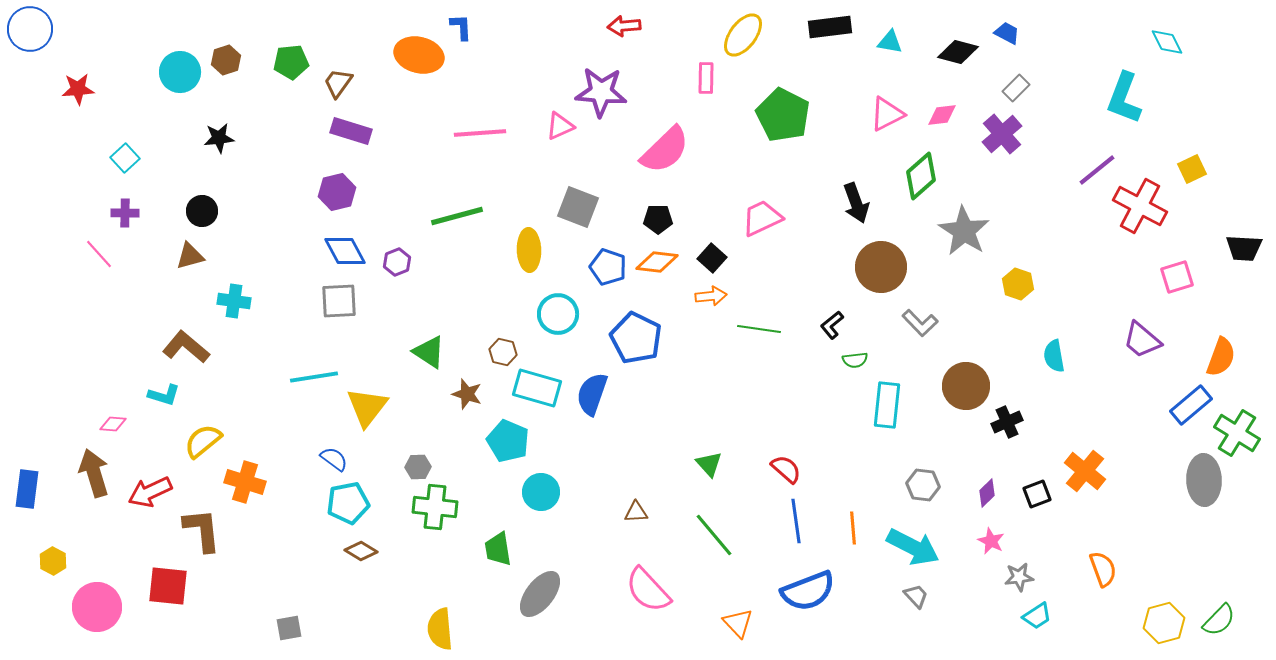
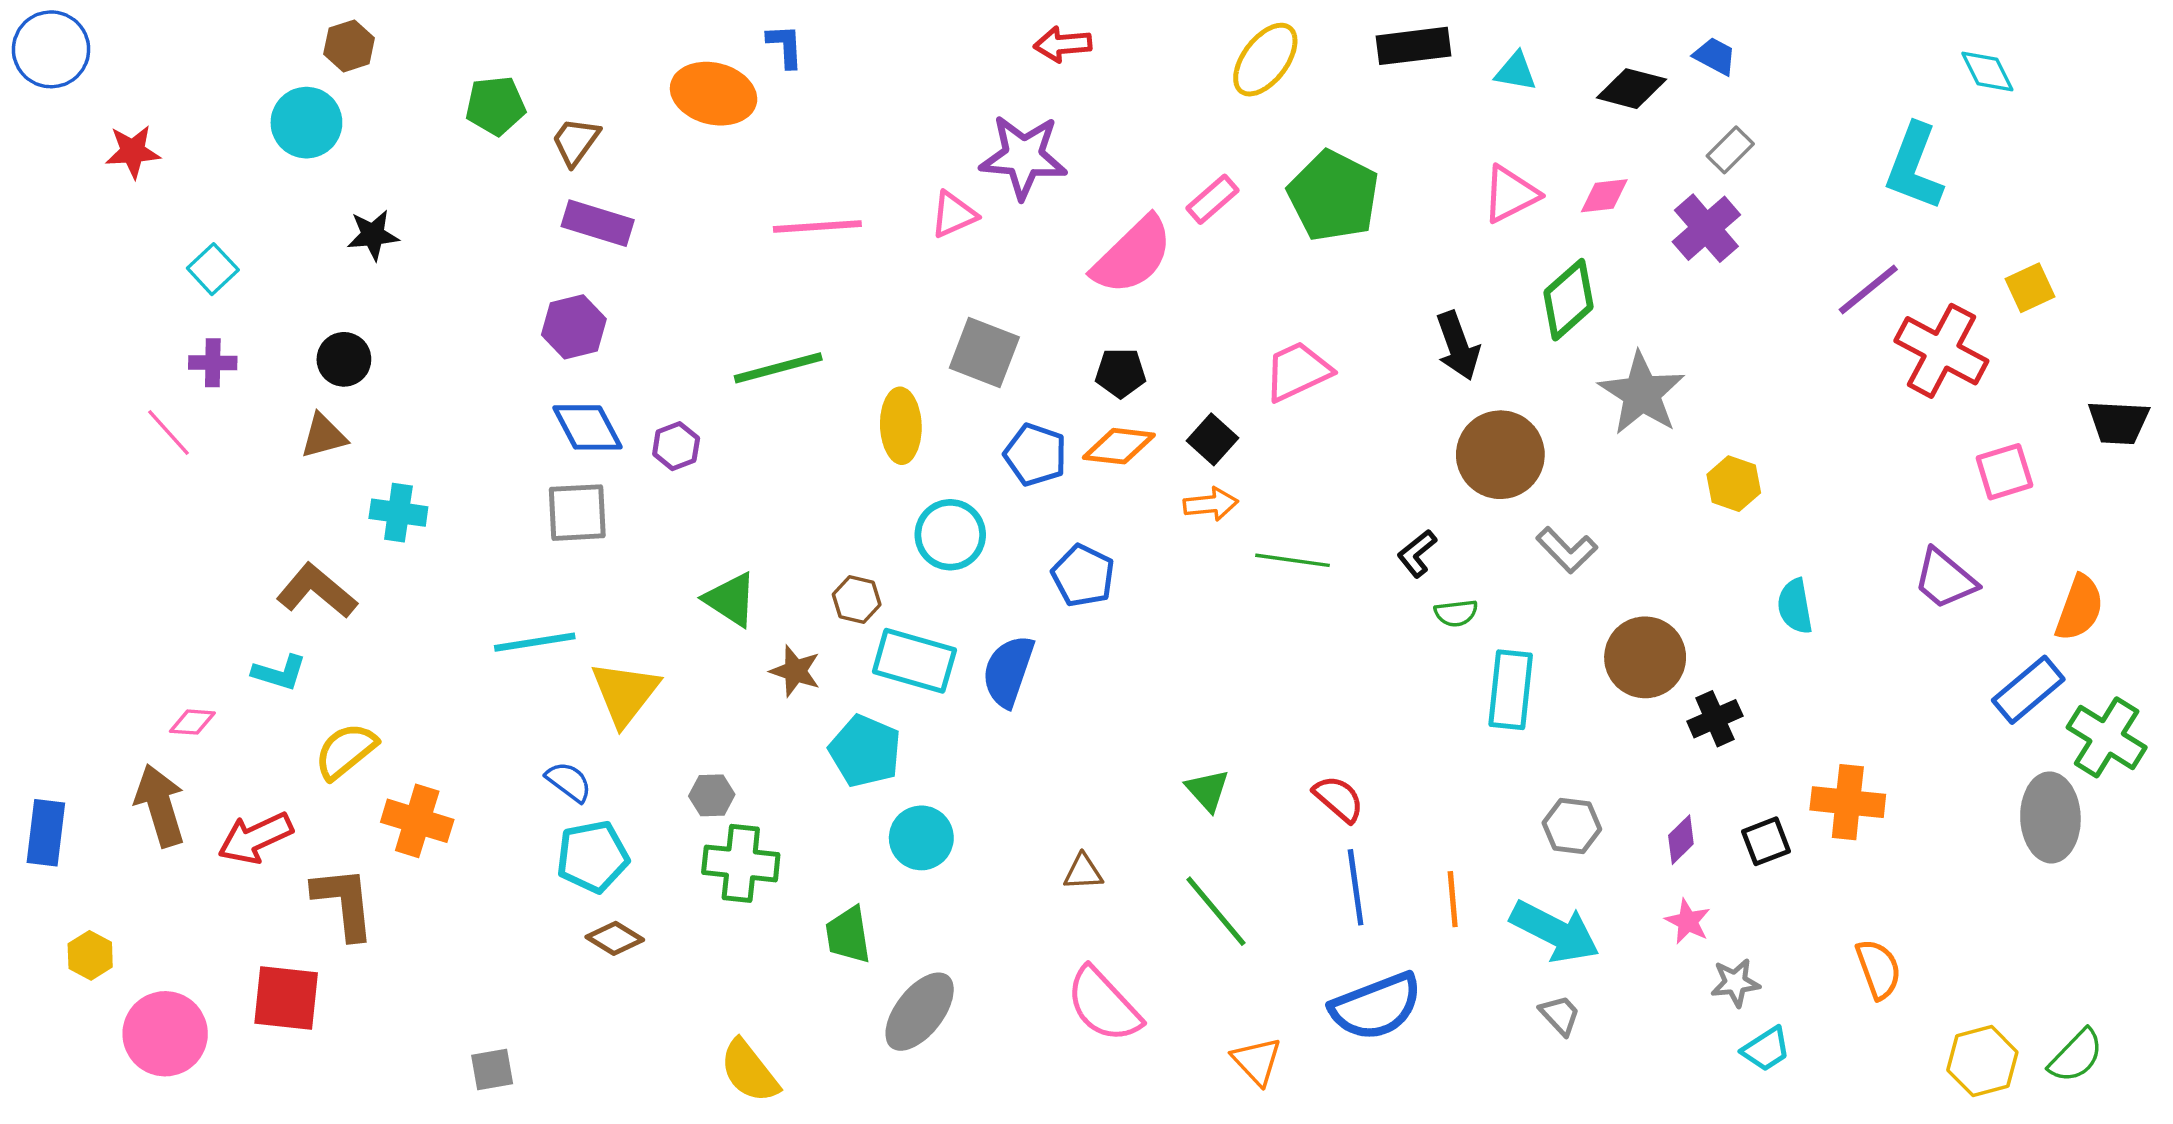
brown hexagon: (226, 60) -> (349, 46), moved
pink rectangle: (706, 78) -> (1213, 199), moved, turned 48
blue pentagon: (636, 338) -> (1083, 576), size x0.7
orange cross: (1085, 471) -> (1848, 802), turned -33
yellow semicircle: (440, 629) -> (749, 1071), turned -33

